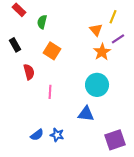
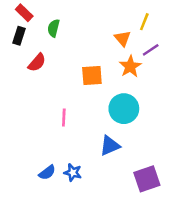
black rectangle: (15, 45) -> (19, 36), moved, turned 48
orange square: (52, 51) -> (92, 75), moved, turned -36
red semicircle: (29, 72) -> (37, 63), moved, turned 56
blue triangle: (86, 114) -> (110, 146), turned -30

